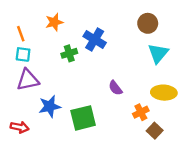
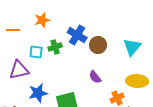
brown circle: (148, 23) -> (98, 45), moved
orange line: (21, 34) -> (13, 30), turned -72
cyan square: (23, 54) -> (36, 52), moved

